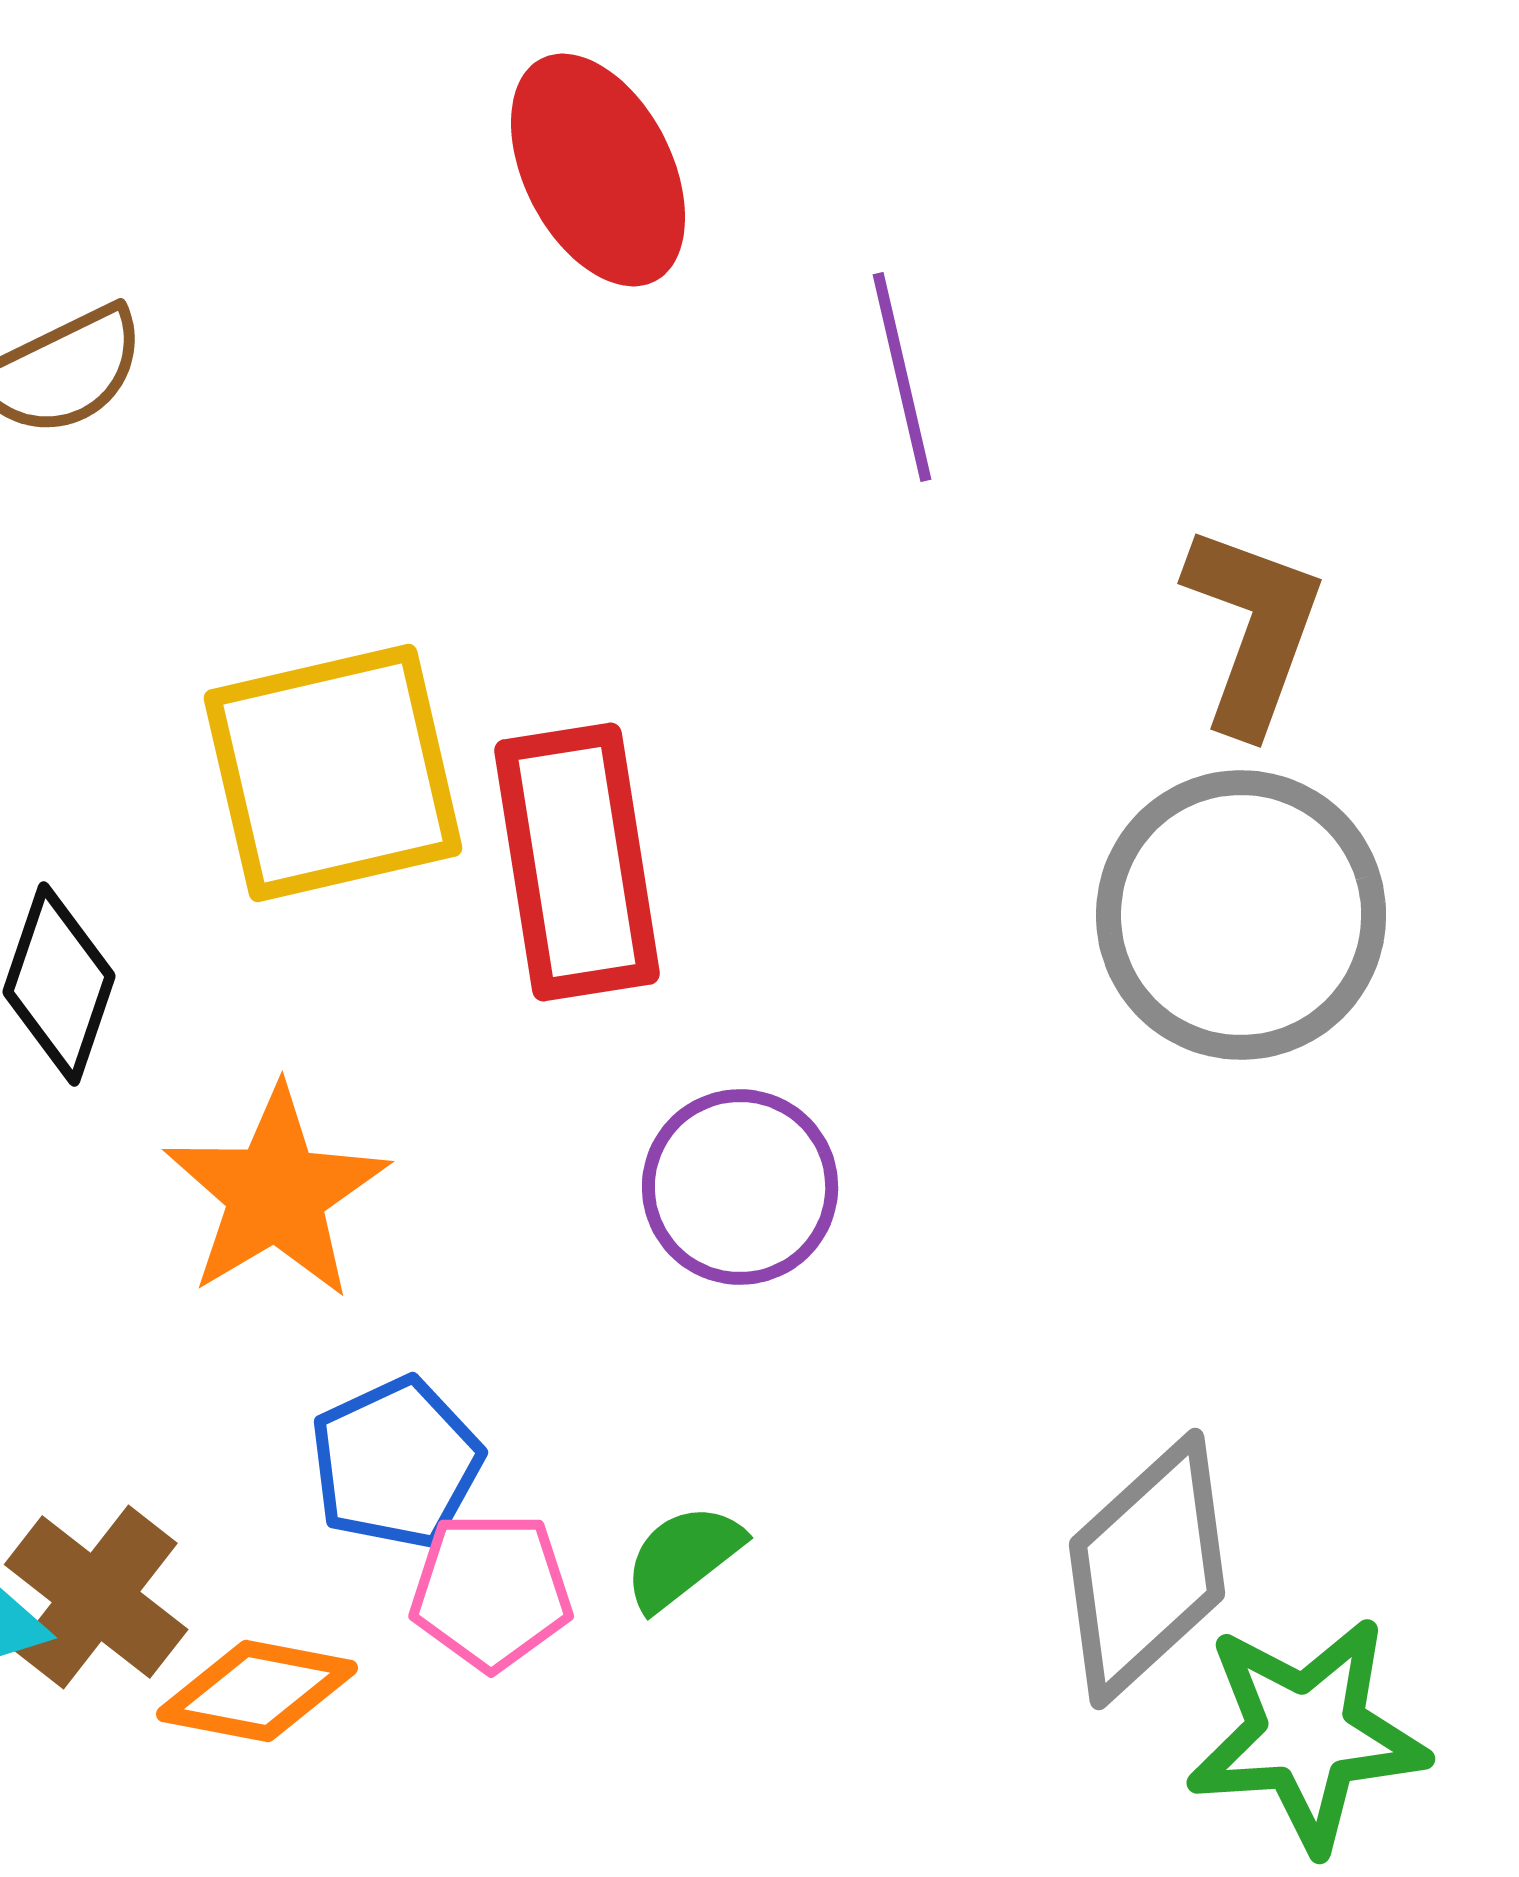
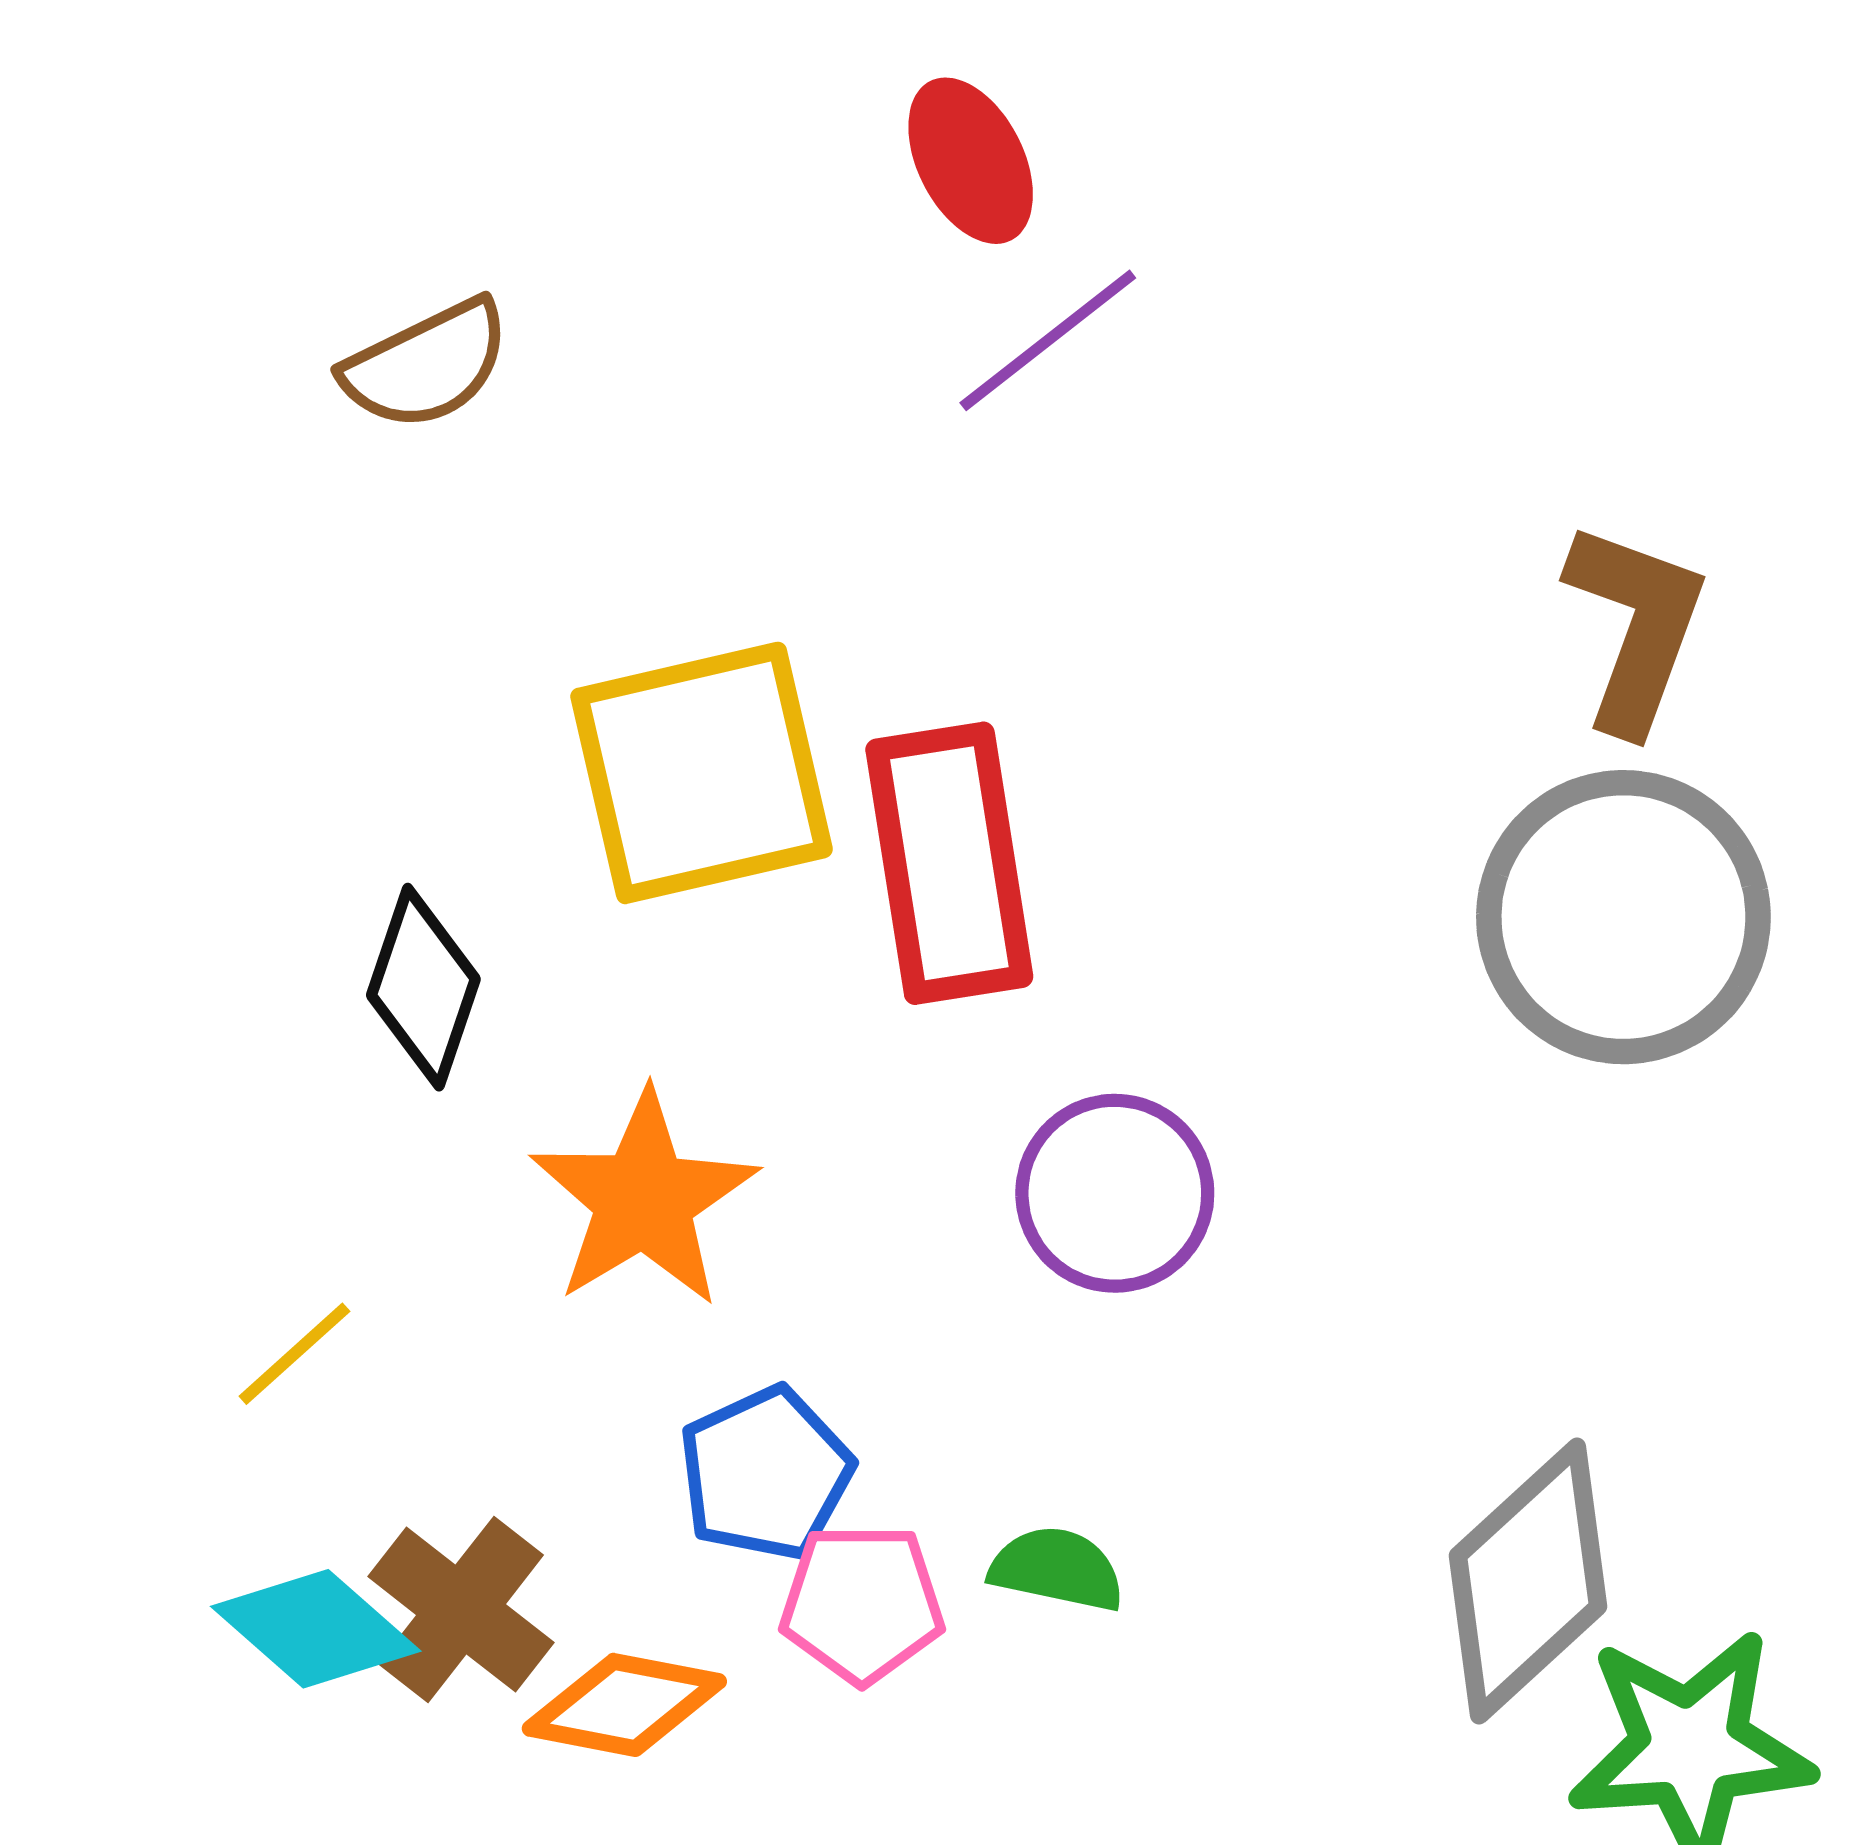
red ellipse: (598, 170) -> (971, 161), size x0.7
purple line: (902, 377) -> (1048, 340), moved, turned 65
green semicircle: (683, 1557) -> (1057, 1569), turned 50

